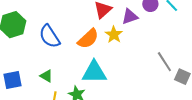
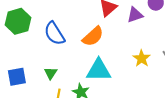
yellow star: (114, 35) -> (142, 58), moved
green triangle: (46, 76) -> (51, 73), turned 32

